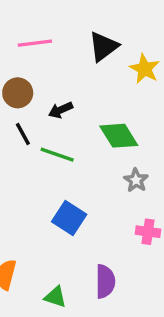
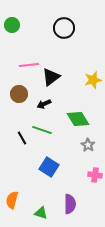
black triangle: (103, 47) -> (51, 77), moved
yellow star: (145, 69) -> (93, 80), turned 30
black line: (23, 134) -> (22, 138), moved

